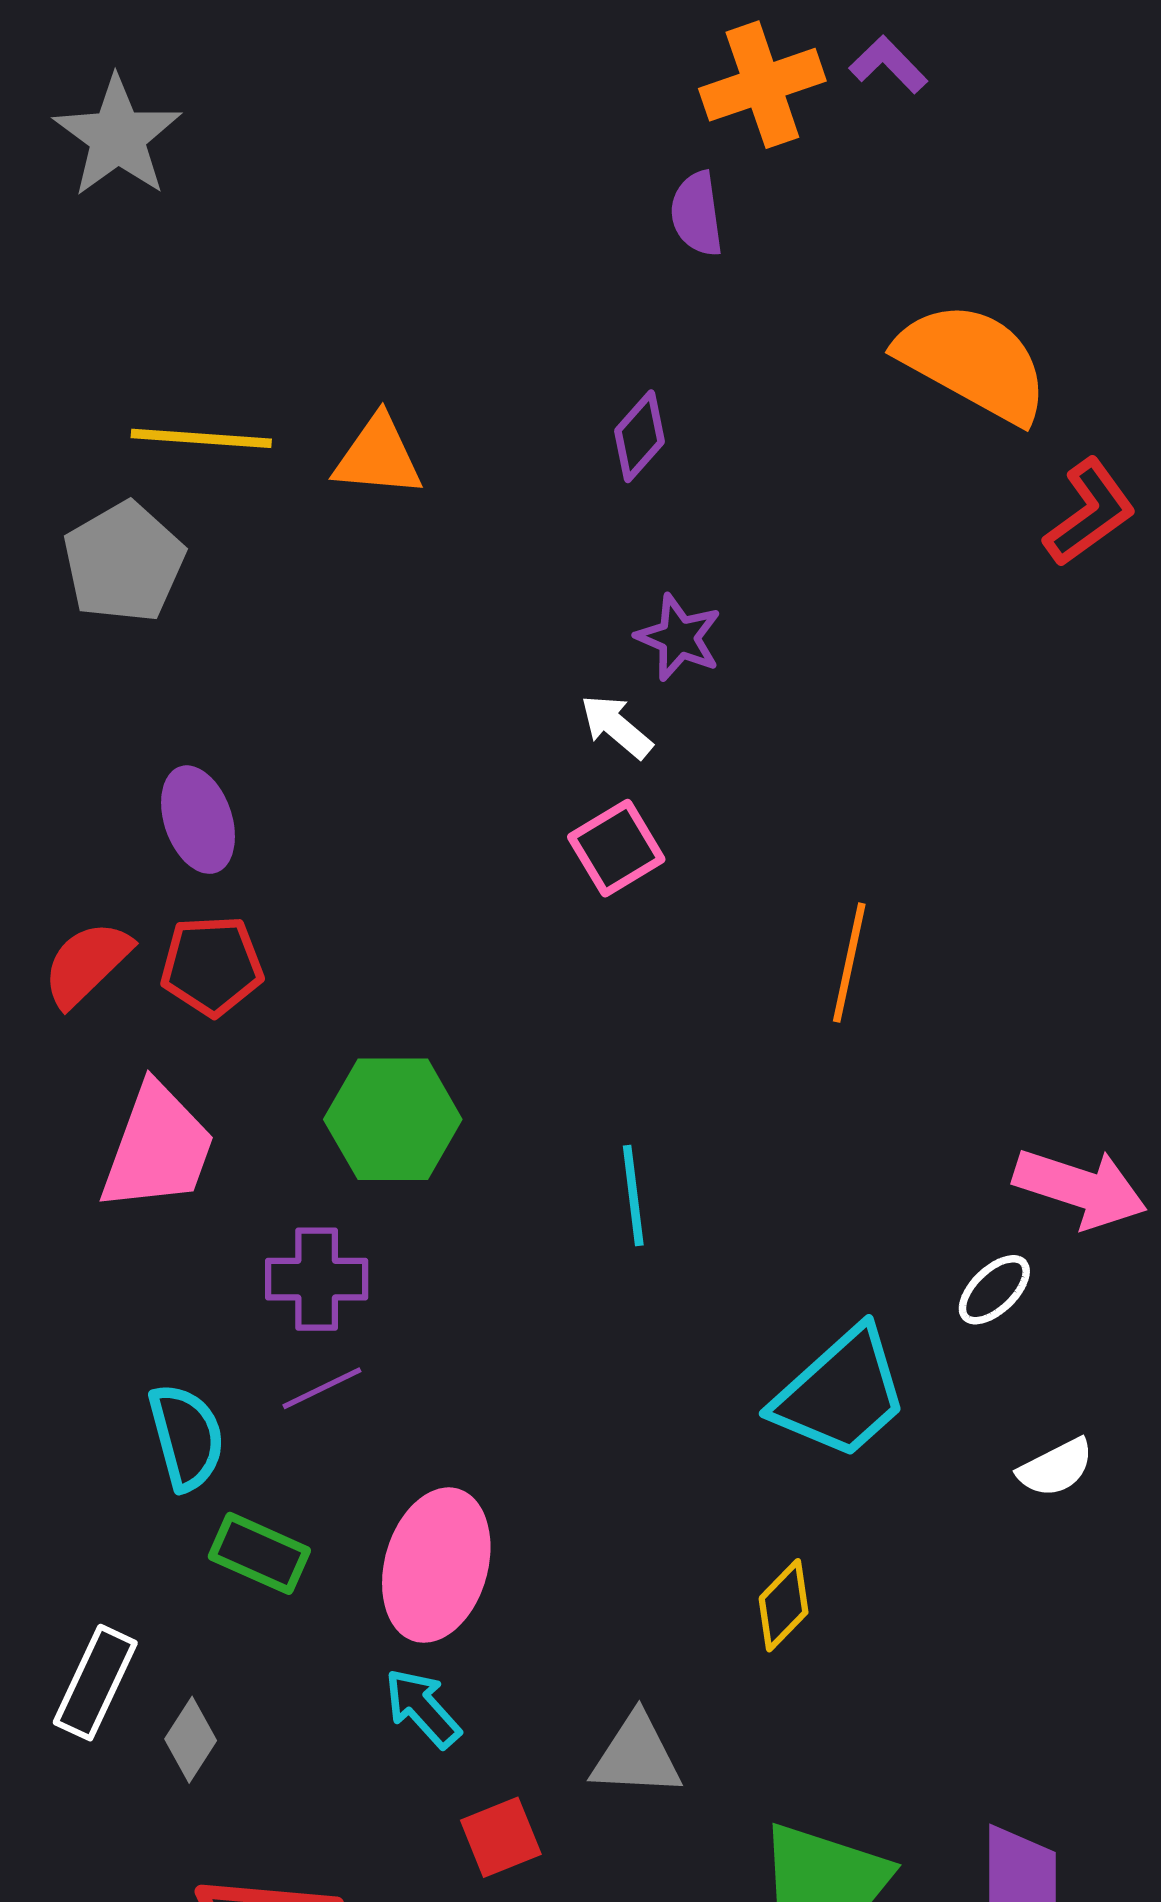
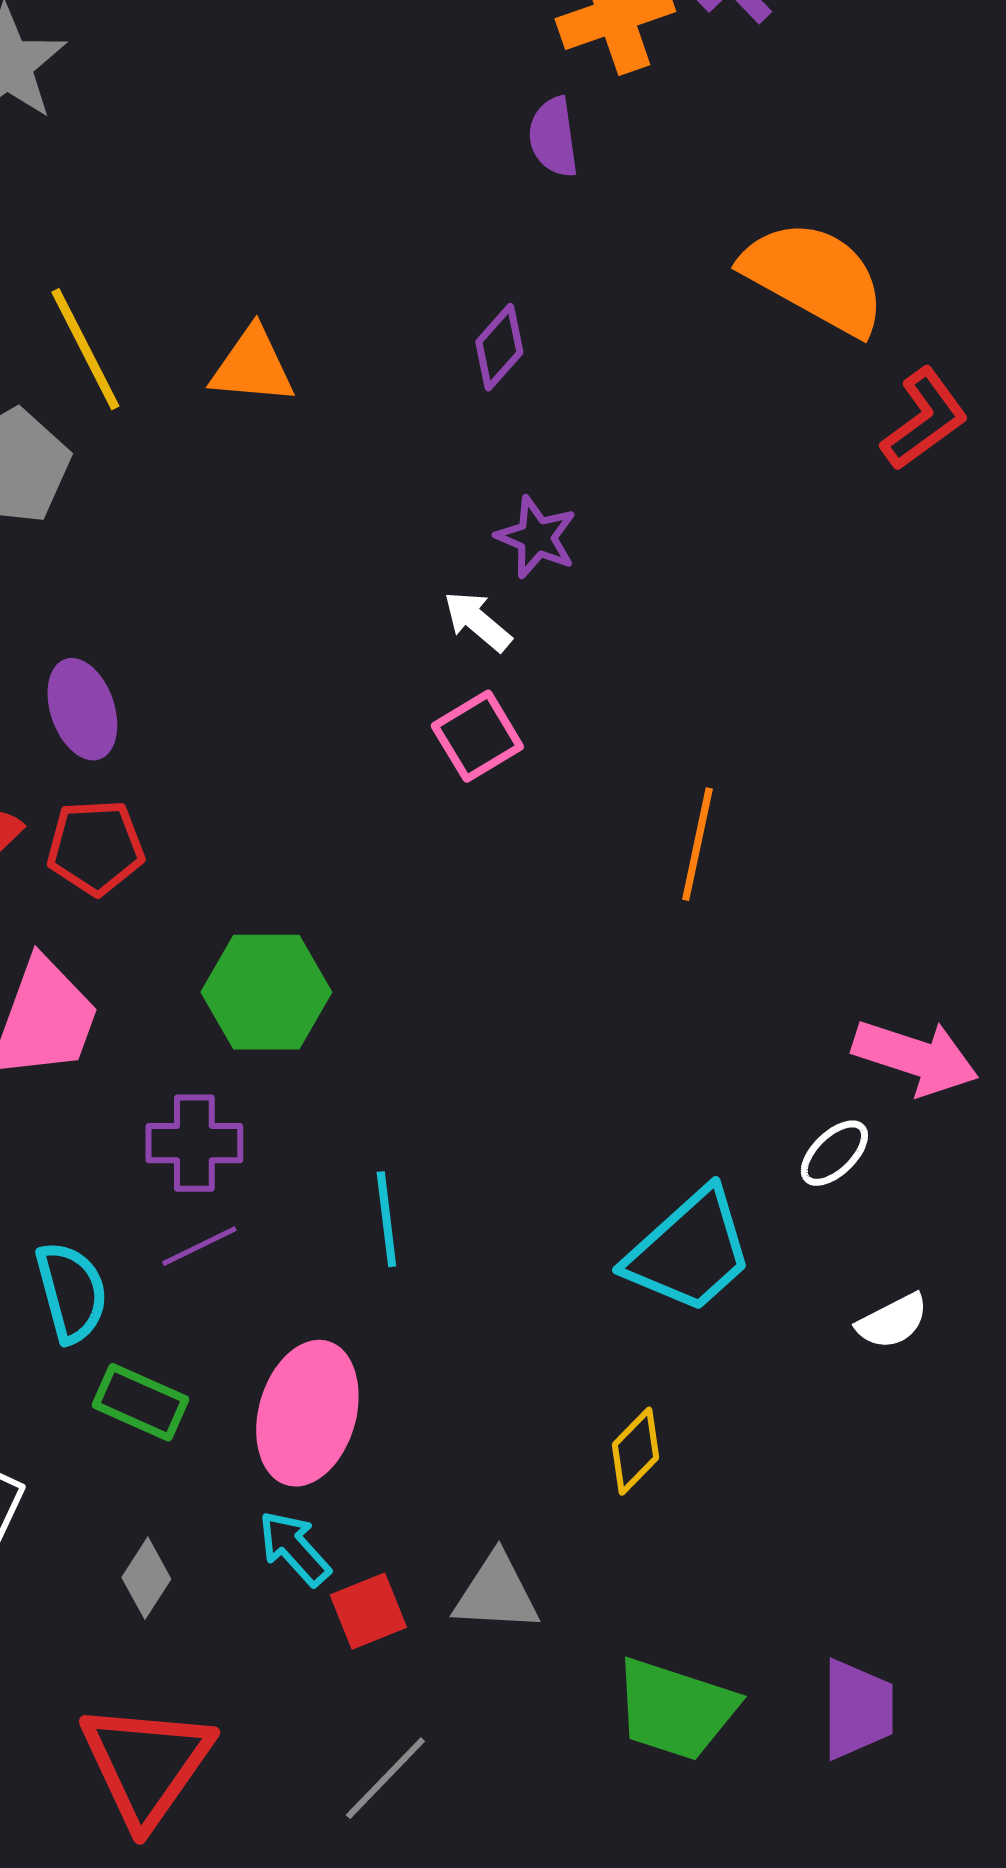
yellow line: (201, 438) -> (85, 349), turned 59
cyan line: (633, 1196) -> (386, 1219), moved
gray diamond: (191, 1740) -> (146, 1578), moved
red square: (501, 1837) -> (368, 1611), moved

